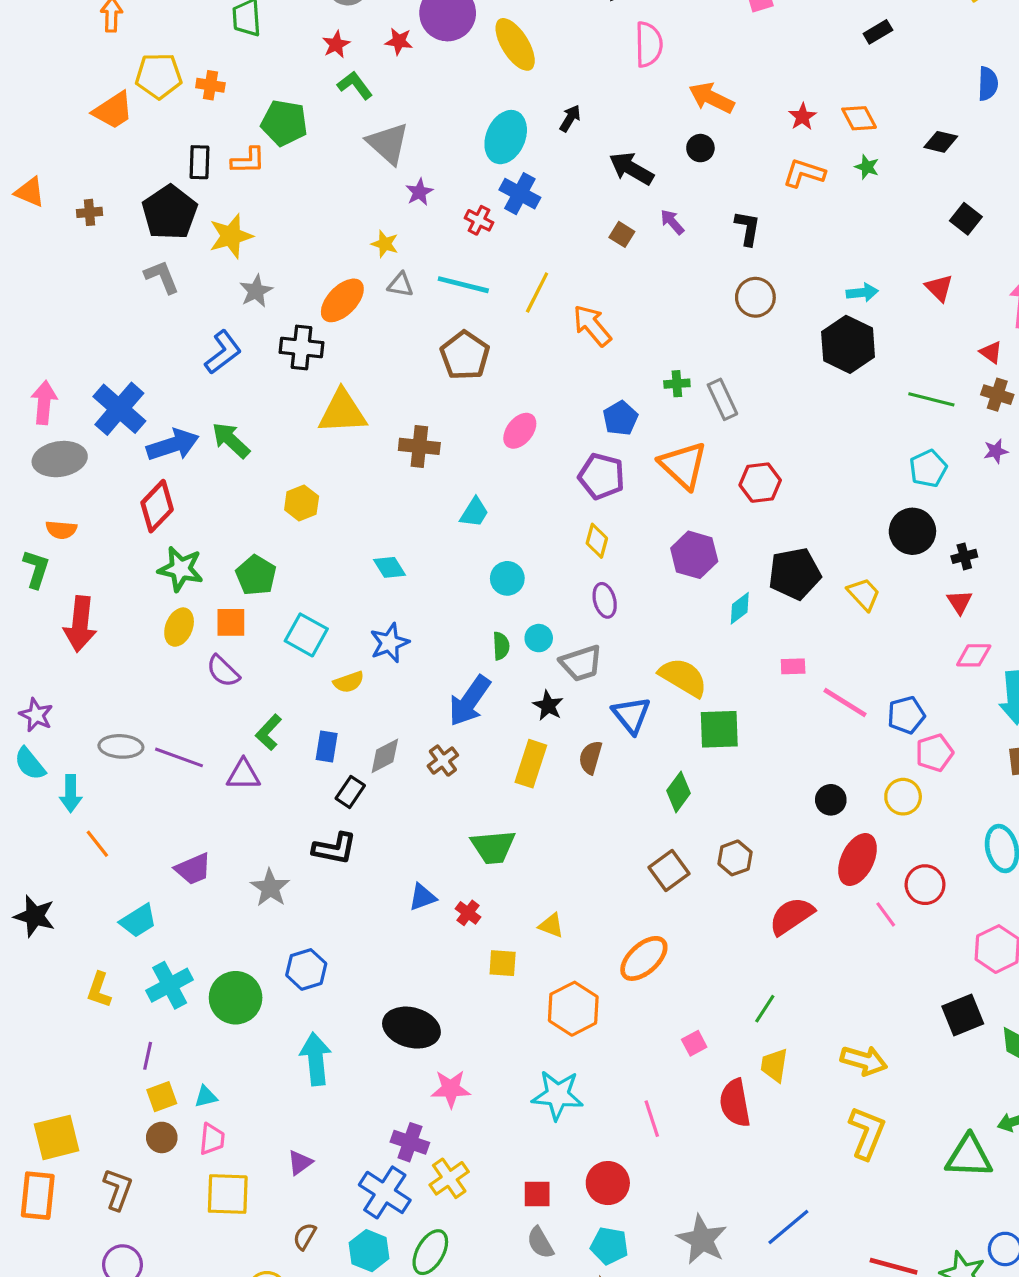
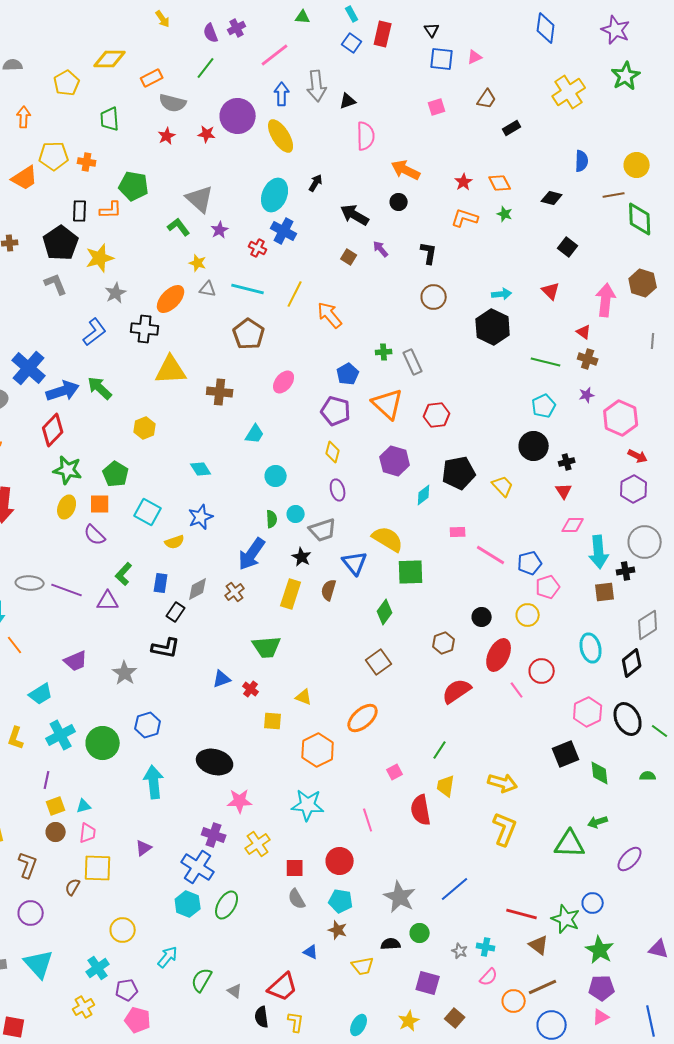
green L-shape: (355, 85) -> (179, 227), moved
brown hexagon: (735, 858) -> (444, 643), moved
yellow cross: (449, 1178) -> (258, 844), moved
brown semicircle: (305, 1236) -> (73, 887), moved

